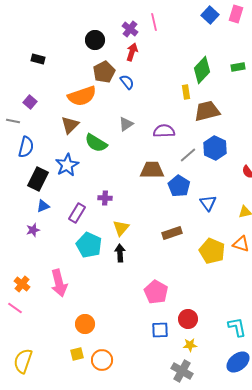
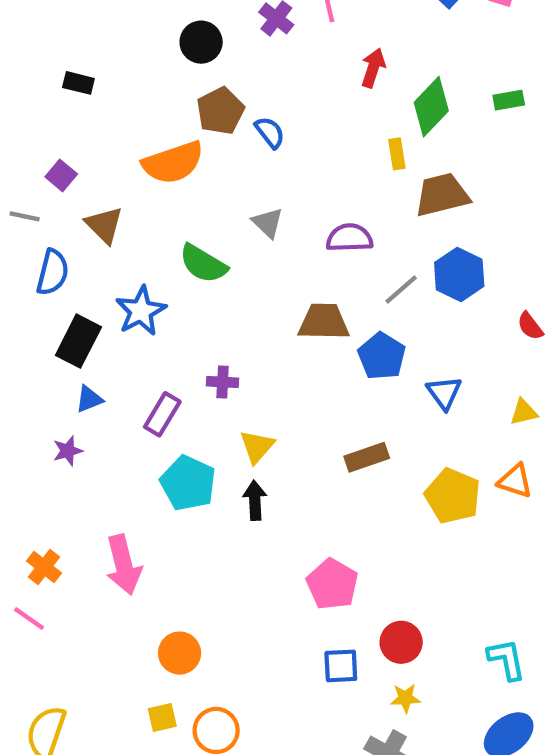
red arrow: (132, 52) -> (373, 68), moved
gray triangle: (126, 124) -> (268, 223), turned -42
brown triangle: (70, 125) -> (104, 225), moved, turned -30

